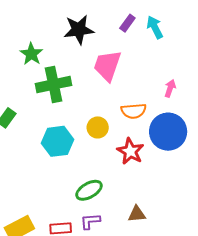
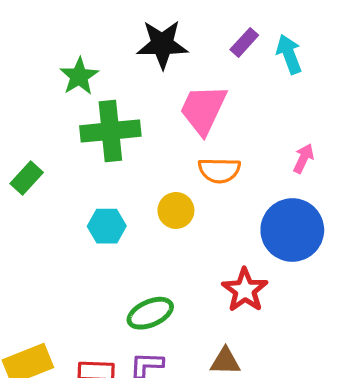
orange semicircle: (134, 111) -> (219, 170), moved
cyan hexagon: (58, 141) -> (107, 226), size x0.7
red star: (130, 151) -> (245, 290), moved

